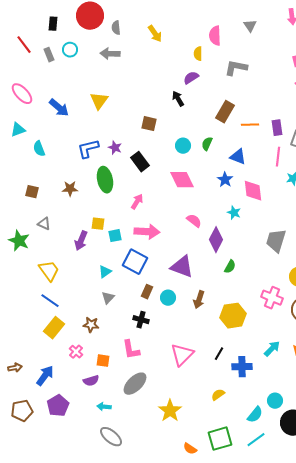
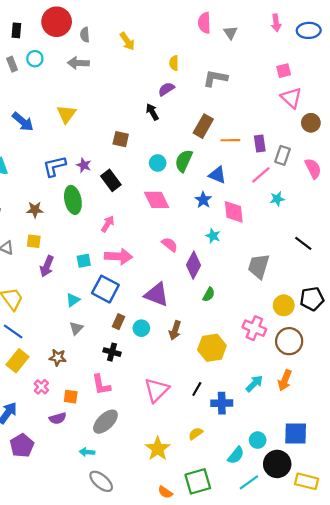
pink semicircle: (215, 36) -> (204, 23), moved
green semicircle: (207, 144) -> (184, 161), size x1.5
pink line: (278, 157) -> (261, 175), turned 42
yellow square: (98, 224) -> (34, 241), moved
cyan arrow: (104, 407) -> (87, 452), moved
yellow star: (170, 411) -> (158, 449), moved
gray ellipse: (111, 437) -> (101, 481), moved
cyan line: (256, 440) -> (249, 482), moved

